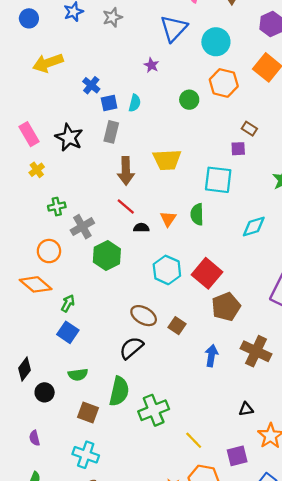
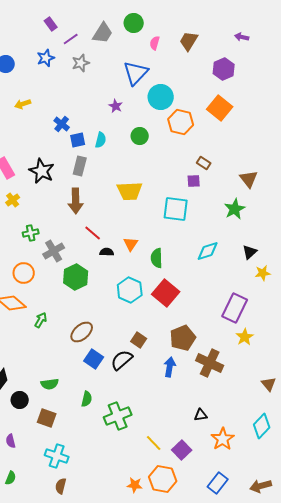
cyan circle: (216, 42) -> (161, 97), moved
yellow arrow: (48, 63) -> (23, 104), size x0.6
green circle: (189, 100) -> (140, 136), moved
brown arrow: (126, 171) -> (76, 201), moved
green semicircle: (197, 214) -> (157, 258), moved
brown pentagon: (226, 307) -> (183, 338), moved
brown ellipse: (144, 316) -> (82, 332), moved, turned -70
blue square: (68, 332) -> (94, 359), moved
black semicircle: (131, 348) -> (122, 360), moved
green semicircle: (119, 391) -> (87, 399), size x0.6
brown square: (88, 412) -> (47, 418), moved
purple square: (237, 456) -> (182, 450), moved, turned -30

